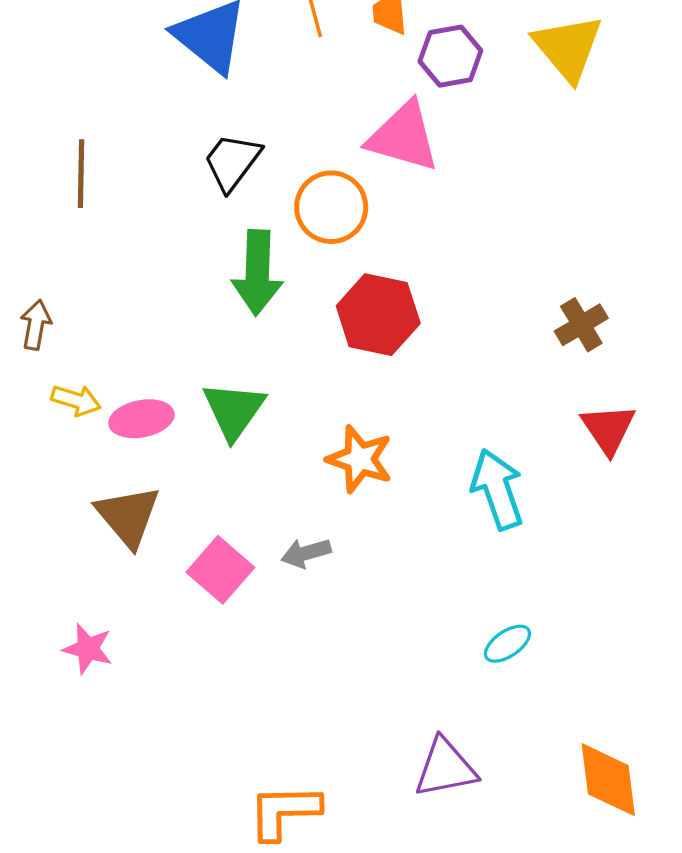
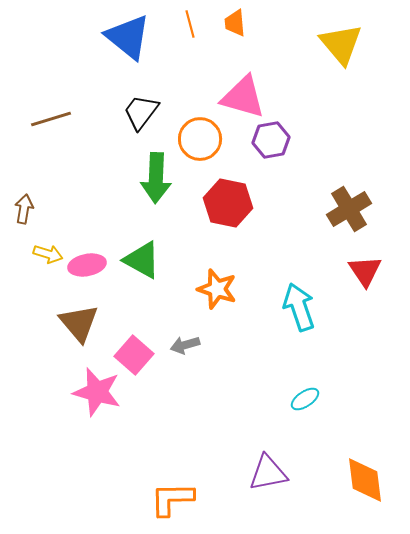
purple hexagon: (450, 56) -> (271, 140), moved
brown line: (81, 174) -> (51, 119), turned 72
brown cross: (581, 325) -> (349, 209), size x1.4
green triangle: (234, 410) -> (142, 260), turned -36
pink star: (88, 649) -> (97, 392), moved, size x1.6

